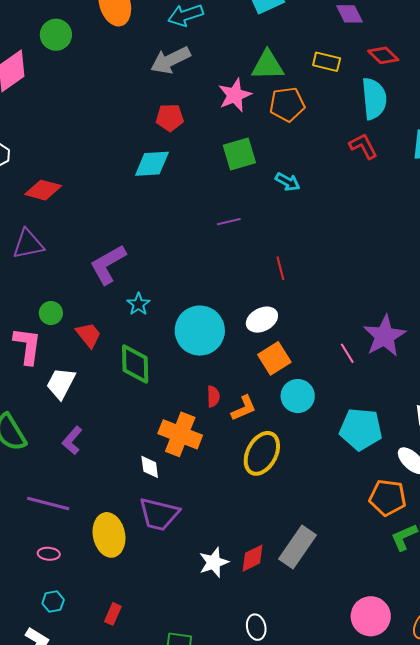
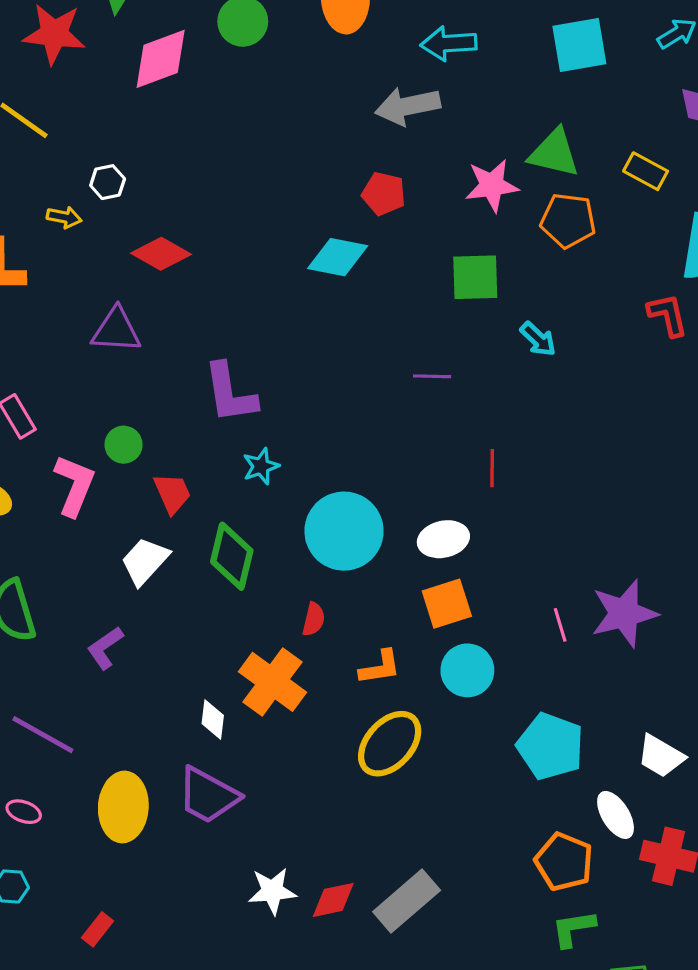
purple L-shape: (108, 264) -> (230, 393), turned -84
white trapezoid: (61, 383) -> (145, 561), moved
red semicircle: (213, 396) -> (314, 619), moved

